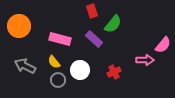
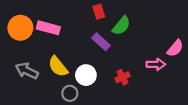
pink rectangle: (60, 39) -> (48, 28), moved
yellow semicircle: (54, 62) -> (58, 66), size x1.5
gray circle: (58, 80) -> (70, 93), moved

